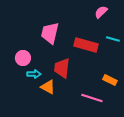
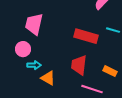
pink trapezoid: (50, 33) -> (34, 24), moved
red trapezoid: (62, 68) -> (79, 65), moved

